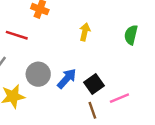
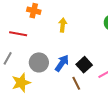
yellow arrow: (85, 32) -> (63, 25), moved
brown line: (92, 110) -> (76, 83), moved

